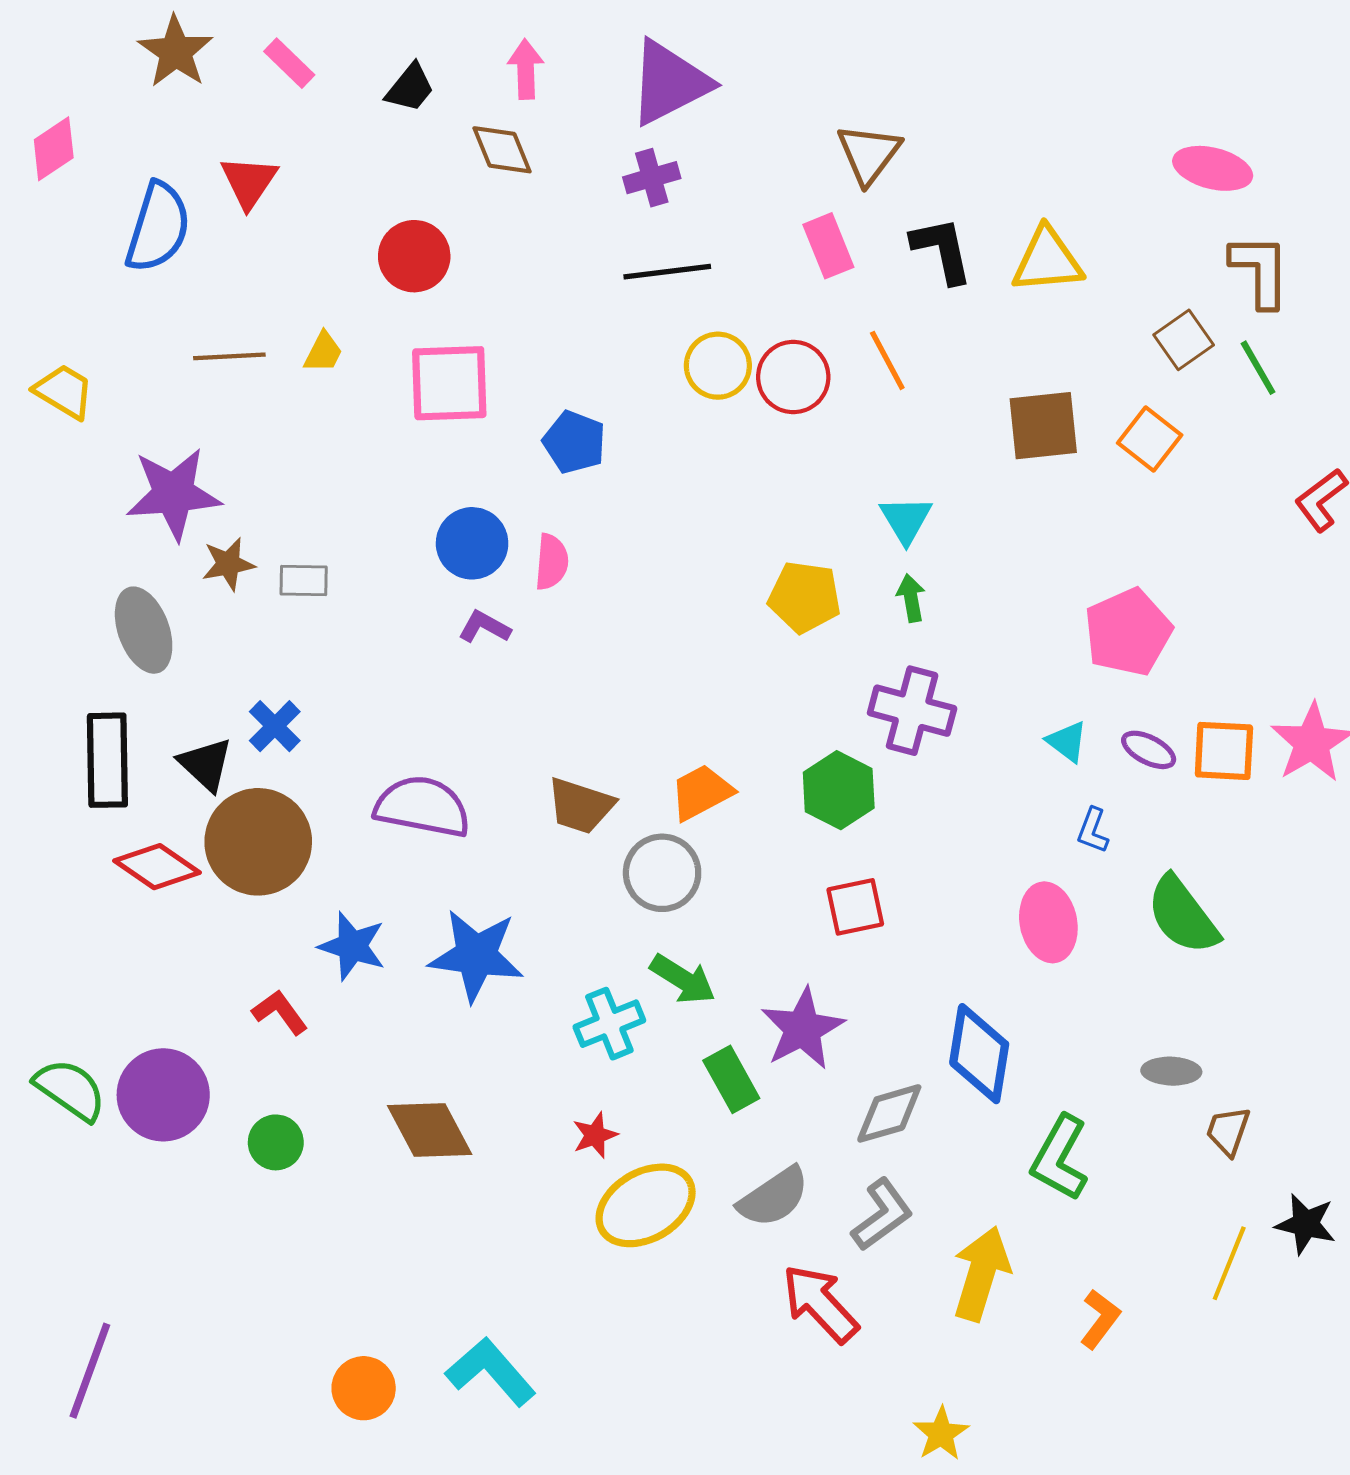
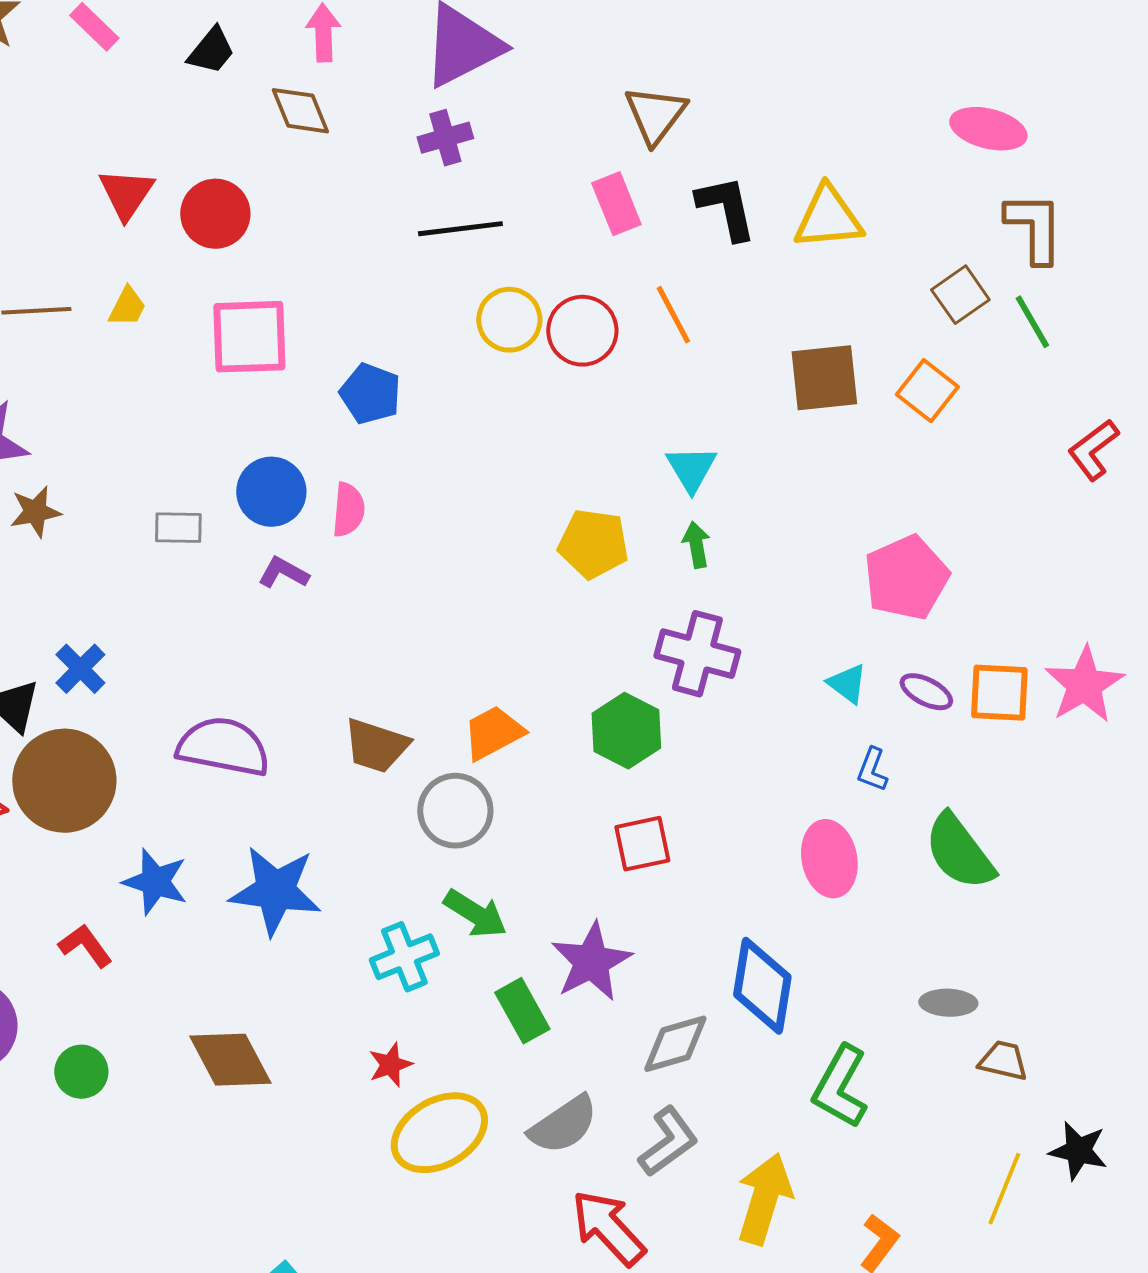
red triangle: (249, 182) -> (126, 194), moved
gray rectangle: (304, 580) -> (178, 528), moved
brown trapezoid: (1228, 1131) -> (1003, 1061), turned 84

